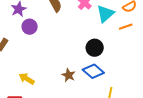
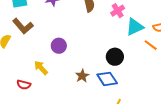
purple circle: (30, 27) -> (59, 46), moved
orange line: (126, 27) -> (151, 45), turned 40

